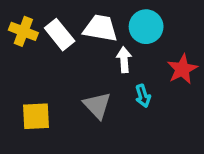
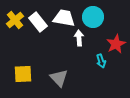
yellow cross: (23, 31) -> (15, 20), turned 30
cyan arrow: (143, 96) -> (101, 61), moved
gray triangle: (97, 105) -> (59, 78), moved

